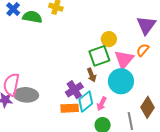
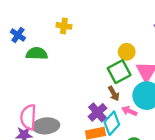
green semicircle: (32, 17) -> (37, 54), moved
pink arrow: (102, 104) -> (129, 111), moved, turned 96

